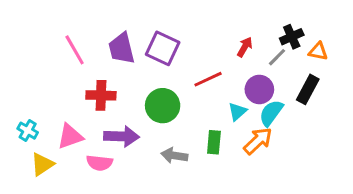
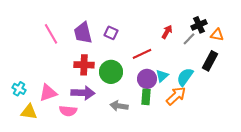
purple square: (163, 48) -> (111, 33), size x0.6
purple circle: (259, 89) -> (147, 79), moved
red cross: (101, 95) -> (84, 65), moved
yellow triangle: (42, 164) -> (29, 112), turned 42

